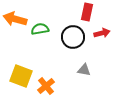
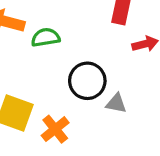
black circle: (73, 37) -> (87, 81), moved

